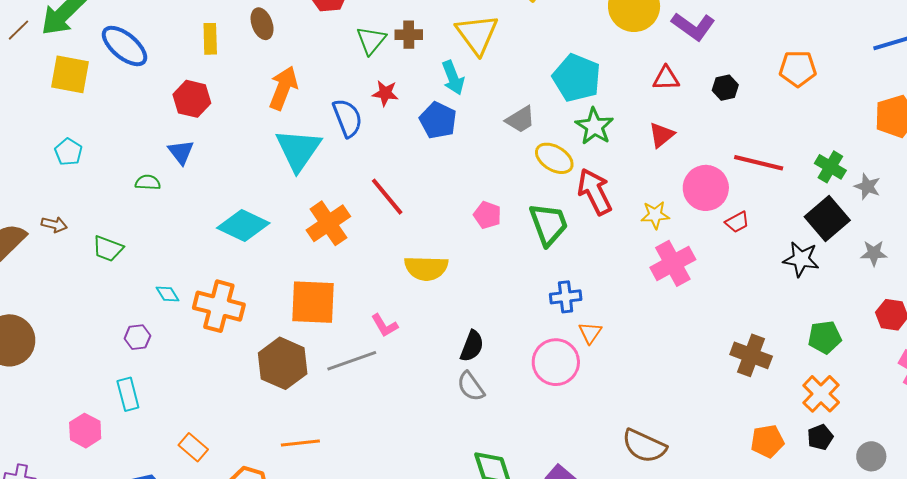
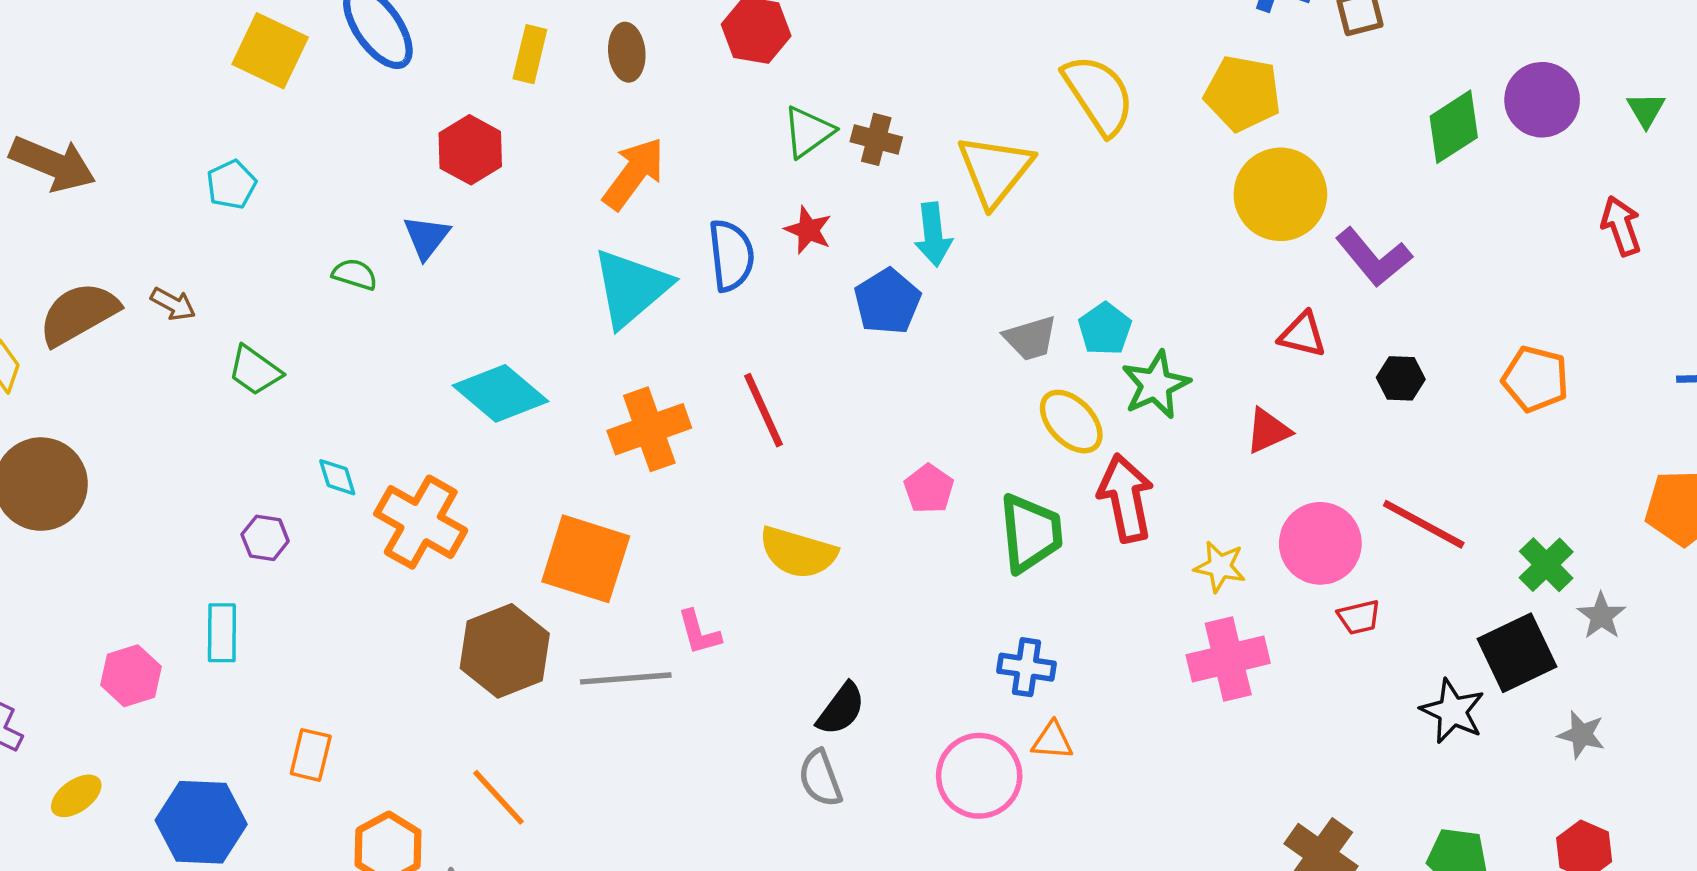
cyan pentagon: (577, 78) -> (1105, 329), moved, size x0.6
orange triangle: (590, 333) -> (1052, 741), turned 45
orange line: (300, 443) -> (498, 797), turned 39
orange rectangle: (193, 447) -> (311, 755), turned 48

